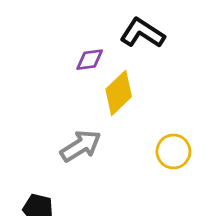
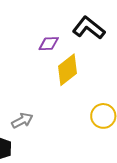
gray arrow: (81, 146) -> (22, 121), moved, size x0.7

